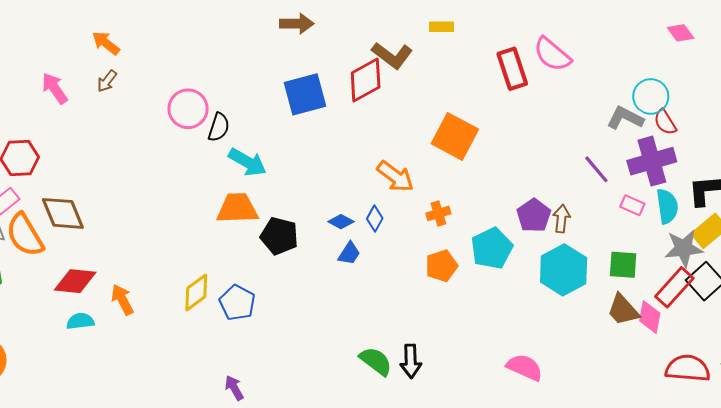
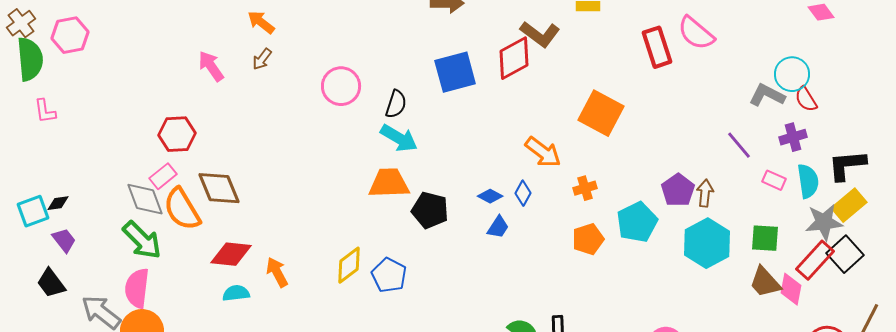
black semicircle: (219, 127) -> (396, 104), moved
purple cross: (652, 161) -> (793, 137), size x0.6

